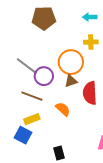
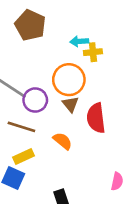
cyan arrow: (90, 17) -> (79, 41), moved
brown pentagon: (44, 18) -> (30, 25), turned 30
brown triangle: (71, 81) -> (70, 104), turned -48

